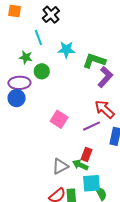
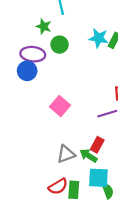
cyan star: (66, 50) -> (99, 38), moved
pink square: (59, 119) -> (60, 106), moved

